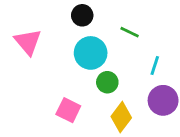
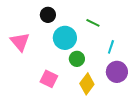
black circle: (82, 15) -> (48, 15), moved
pink triangle: (28, 42) -> (20, 42), moved

